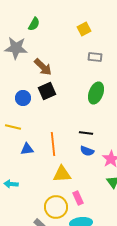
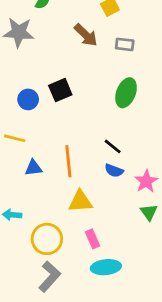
brown arrow: (43, 67) -> (86, 35), moved
black line: (86, 133) -> (113, 146), turned 32
pink rectangle: (78, 198) -> (92, 239), moved
yellow circle: (56, 207) -> (47, 239), moved

